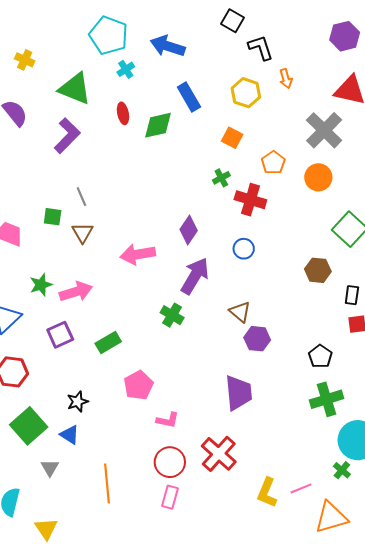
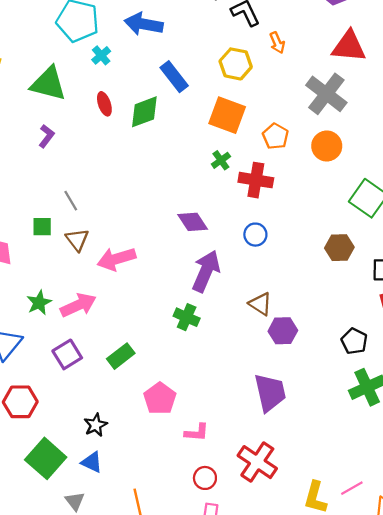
purple L-shape: (67, 136) -> (47, 136), size x0.6
orange square: (232, 138) -> (227, 115), size x1.6
purple diamond: (189, 230) -> (193, 222), turned -60
pink arrow: (138, 254) -> (116, 259), moved
red circle: (170, 462) -> (205, 478), size x0.7

